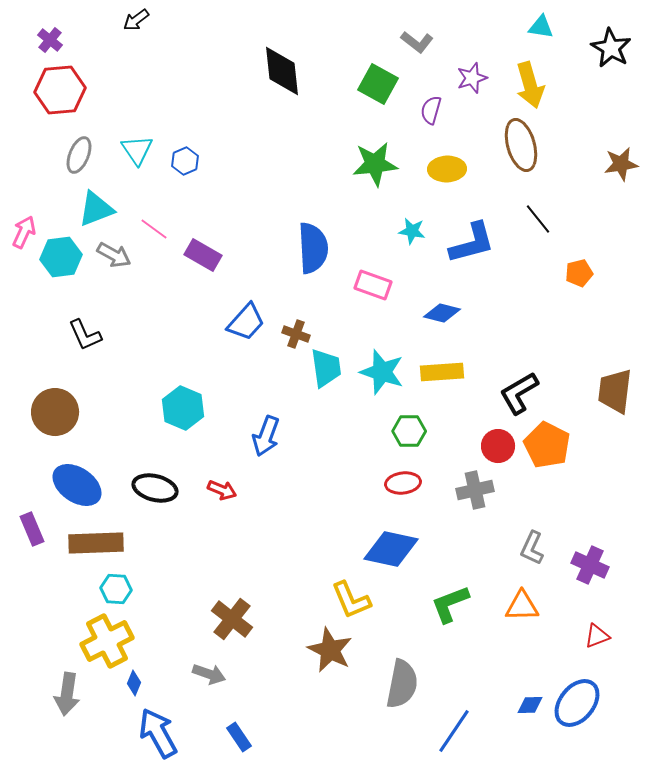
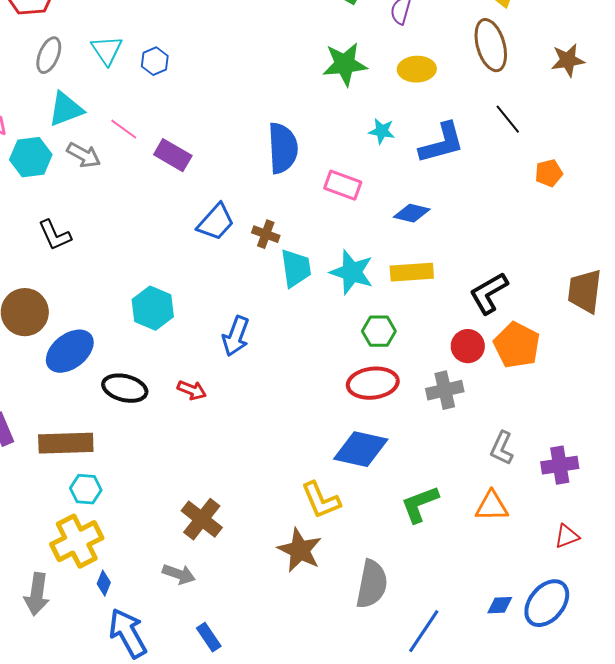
brown star: (621, 164) -> (568, 60), moved
red ellipse: (403, 483) -> (373, 383), size x1.4
blue ellipse: (77, 485) -> (70, 351), moved, turned -72
purple cross: (590, 565) -> (560, 465), turned -33

